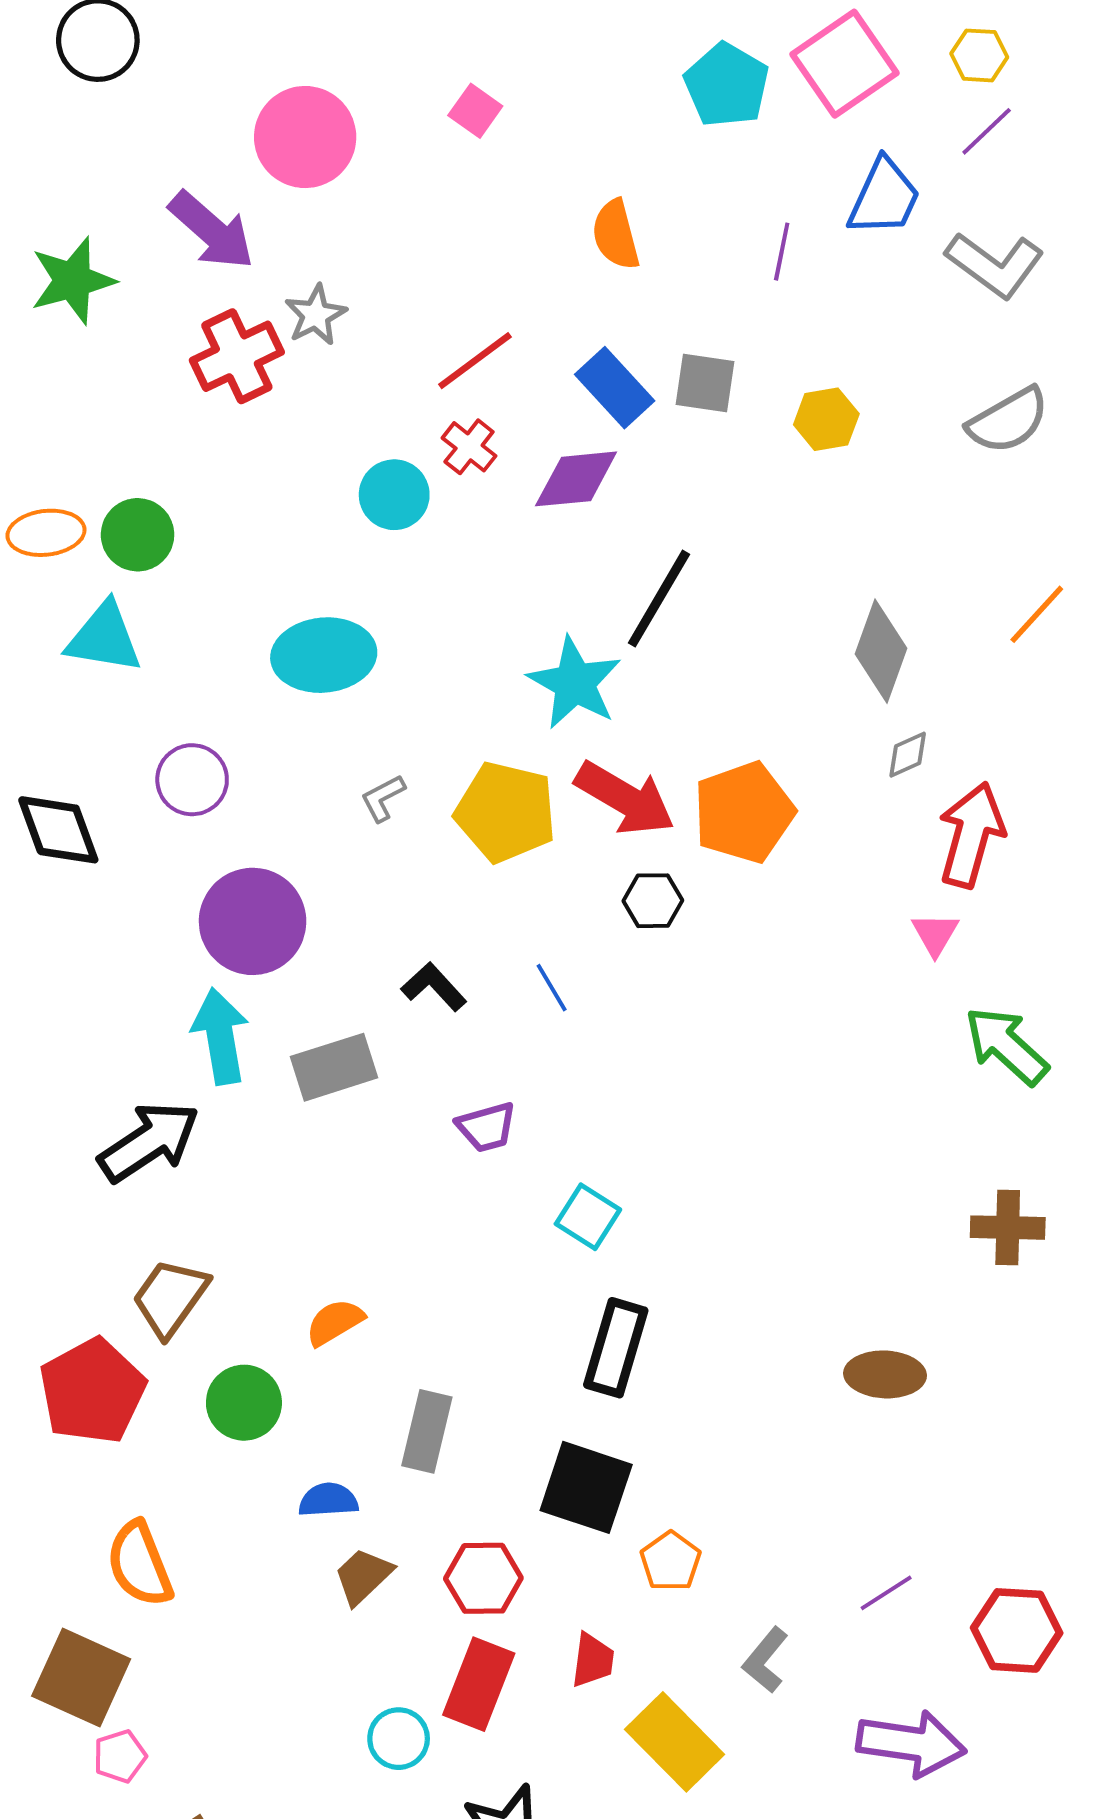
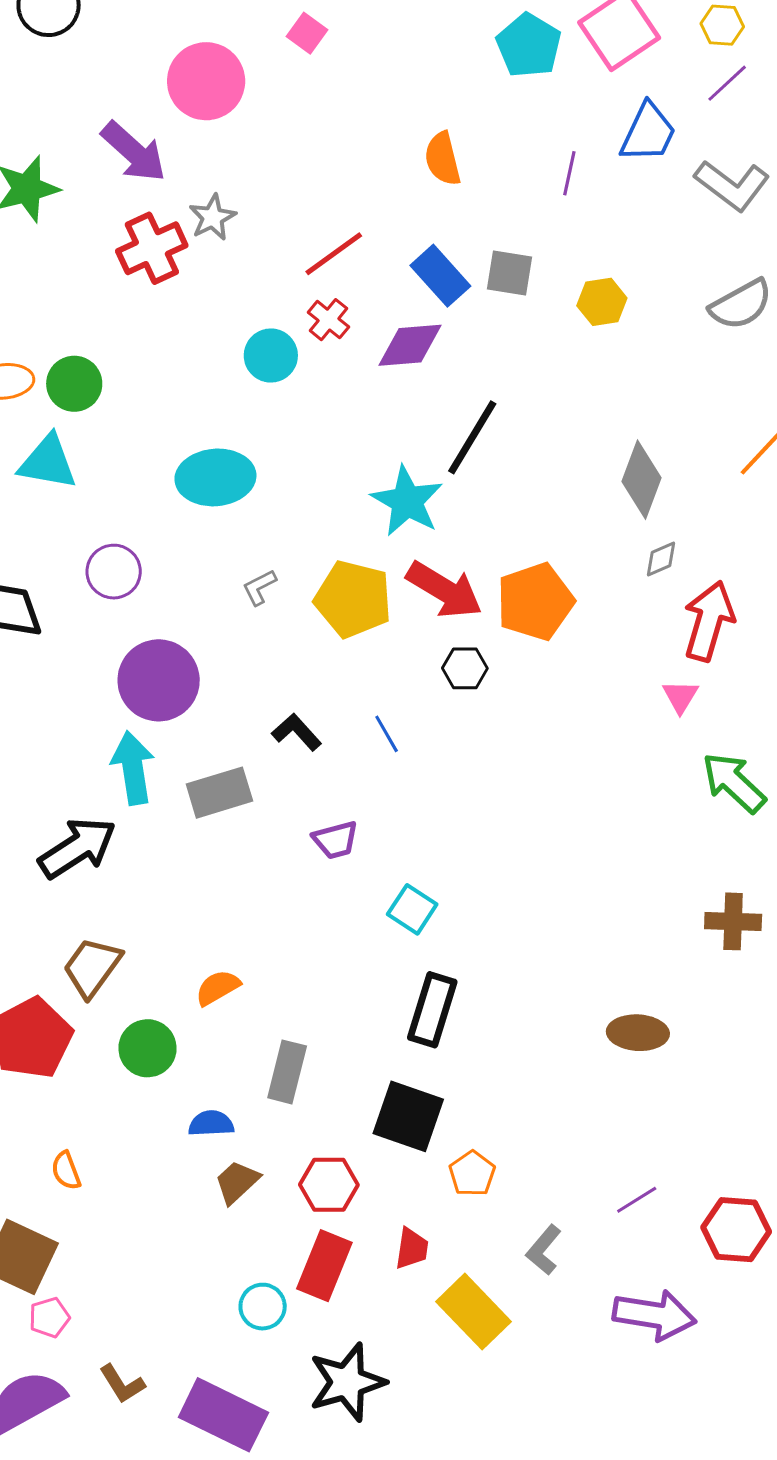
pink square: (475, 111) -> (307, 33), moved
orange semicircle: (139, 1564) -> (66, 1171), size x0.6

